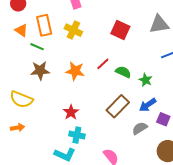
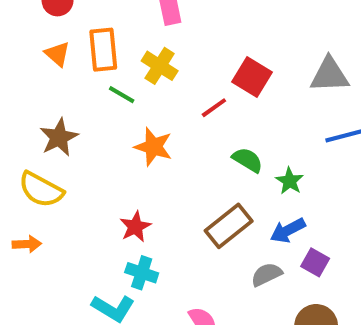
green line: (37, 47) -> (122, 95), moved
red line: (103, 64) -> (214, 108), moved
brown star: (40, 71) -> (59, 137), moved, turned -30

